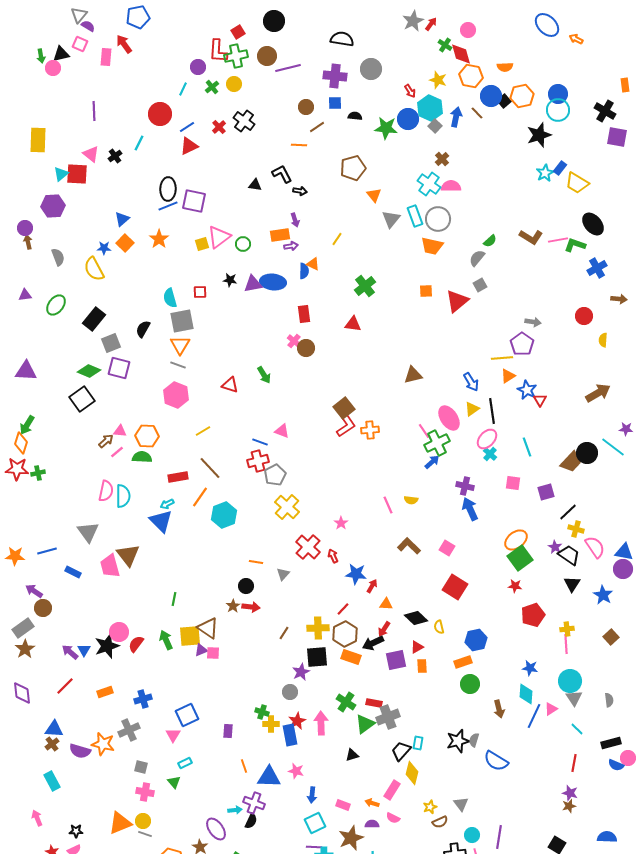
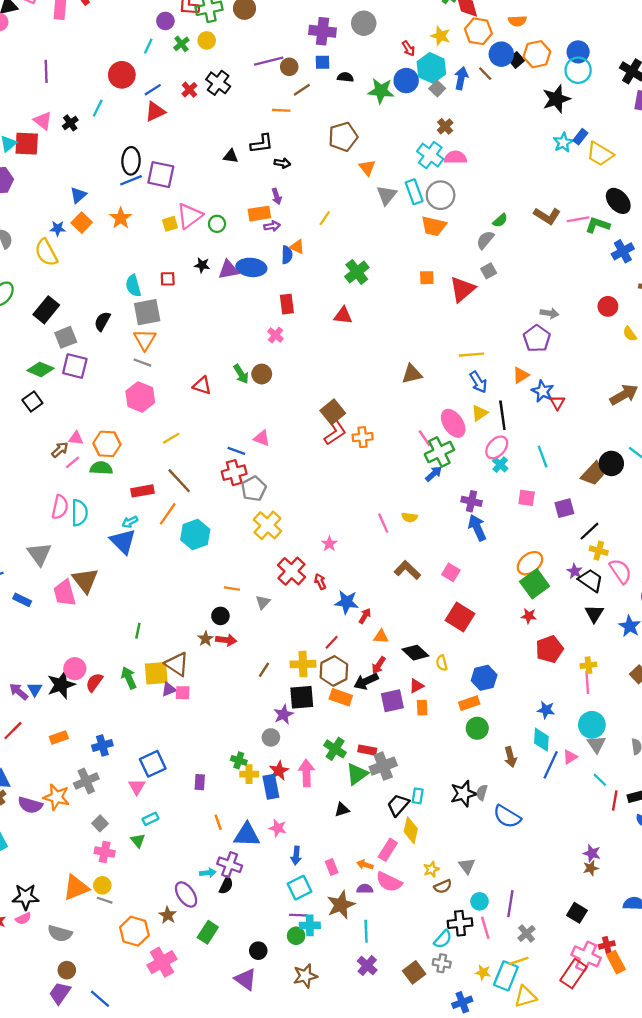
purple line: (288, 68) -> (269, 61), moved
black L-shape: (282, 174) -> (262, 144), turned 110
yellow semicircle: (603, 340) -> (630, 334), turned -40
brown circle: (306, 348) -> (262, 374), moved
yellow line: (502, 358) -> (471, 355), moved
black square: (82, 399) -> (32, 402), size x0.7
red line: (574, 763) -> (615, 800), moved
gray square: (141, 767) -> (100, 823), turned 32
pink rectangle: (343, 805) -> (332, 867), turned 48
pink semicircle: (393, 818) -> (389, 882), size x1.6
black star: (76, 831) -> (26, 897), size x1.6

